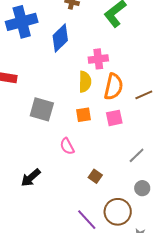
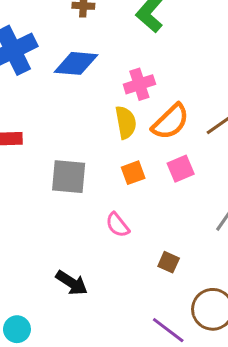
blue diamond: (60, 38) -> (76, 63), turned 60
orange semicircle: (114, 87) -> (170, 122), turned 44
black arrow: (31, 178) -> (72, 283), turned -95

